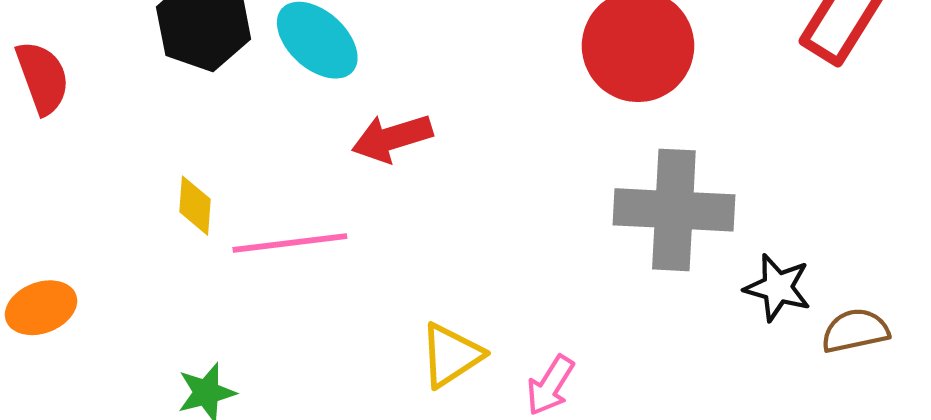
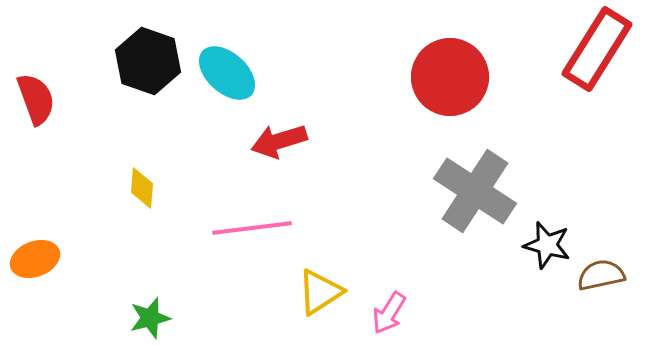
gray cross: (674, 210) -> (475, 191), turned 30
pink line: (290, 243) -> (252, 228), moved

